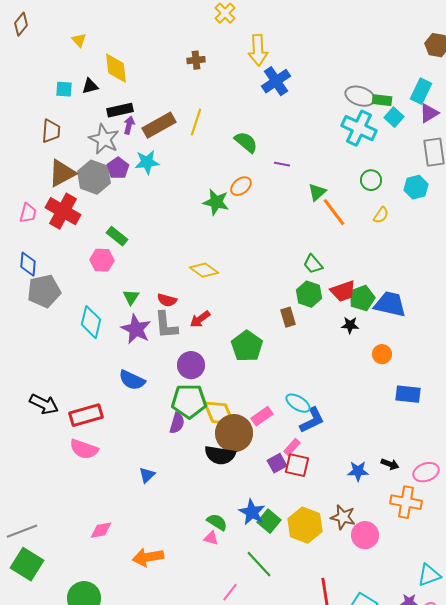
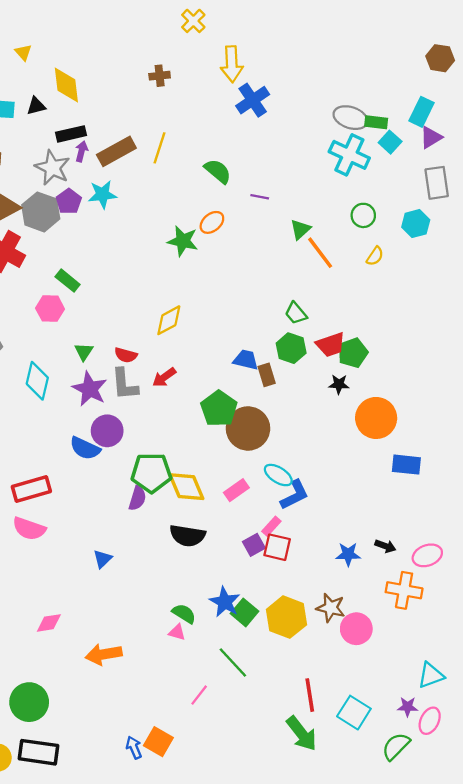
yellow diamond: (204, 270) -> (169, 320), turned -64
blue trapezoid: (390, 304) -> (246, 360), moved, size x0.7
orange circle: (382, 354) -> (376, 418), size x1.8
purple circle: (191, 365) -> (107, 431), moved
brown circle: (234, 433) -> (248, 428), moved

